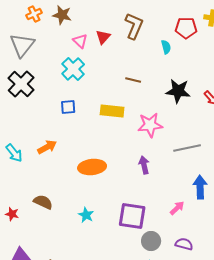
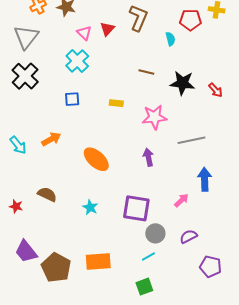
brown line: (133, 80) -> (146, 72), moved
yellow rectangle: (112, 111) -> (116, 103), size x0.6
orange ellipse: (92, 167) -> (96, 159), turned 48
purple semicircle: (184, 244) -> (188, 236), turned -42

